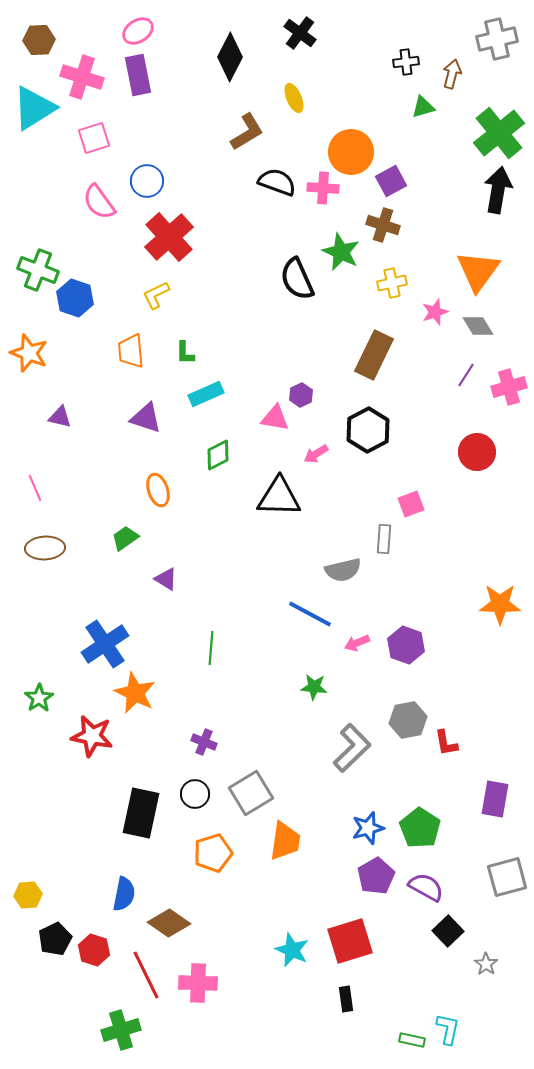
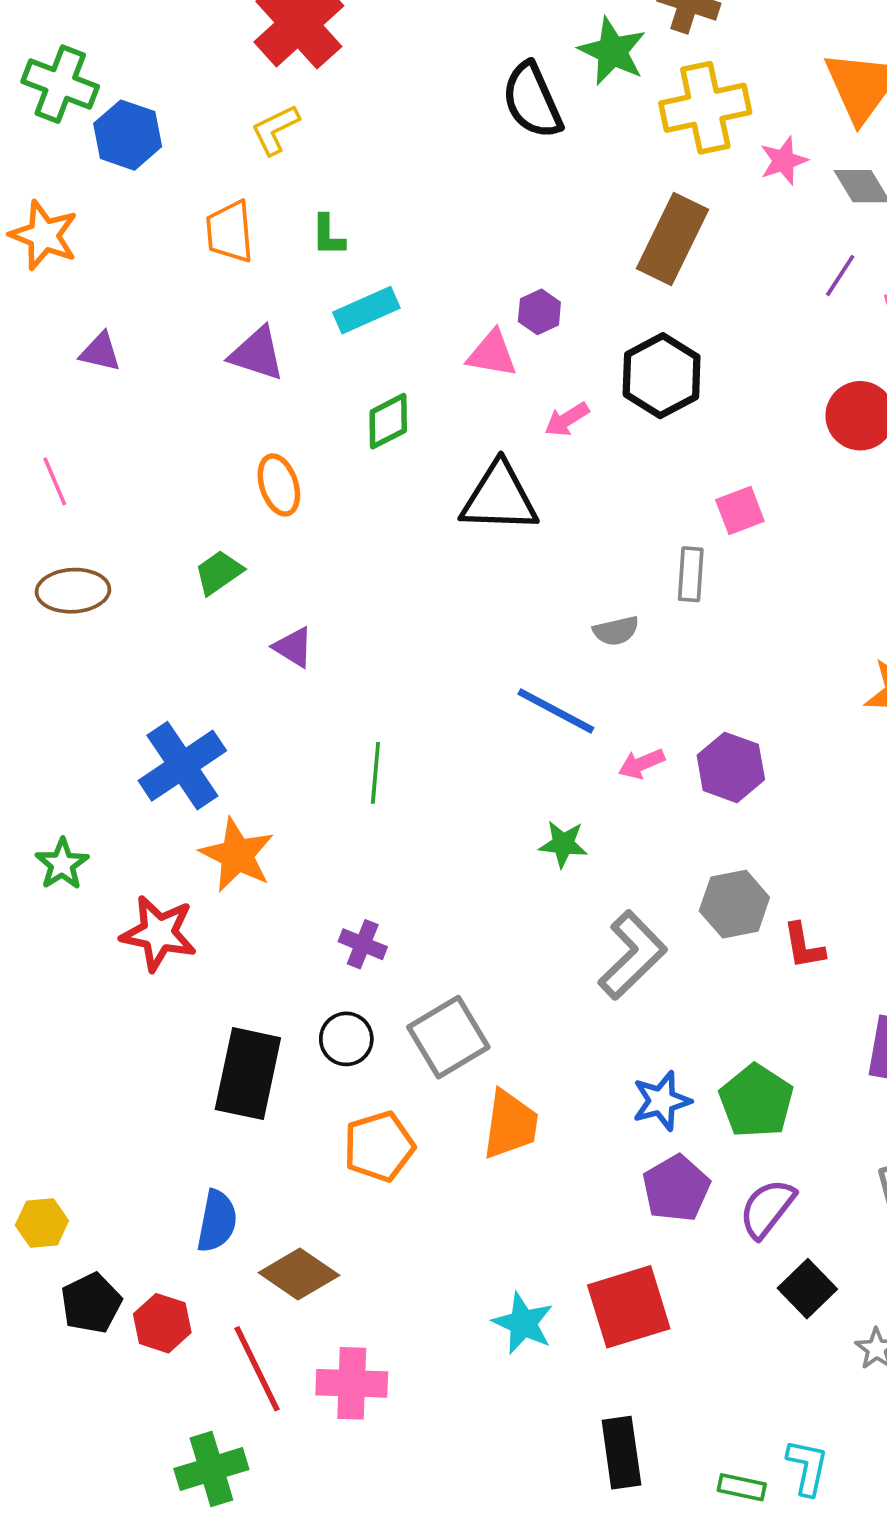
yellow cross: (392, 283) -> (705, 108), size x1.6
gray semicircle: (343, 570) -> (616, 631), size x0.7
purple semicircle: (426, 887) -> (767, 1208), turned -81
black rectangle: (346, 999) -> (621, 1453), moved, size x1.5

